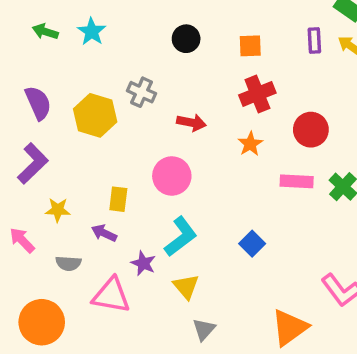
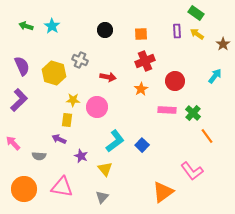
yellow star: (58, 210) -> (73, 100), moved
cyan L-shape: (181, 237) -> (115, 141), moved
pink triangle: (111, 295) -> (62, 187), moved
gray triangle: (204, 329) -> (102, 197), moved

